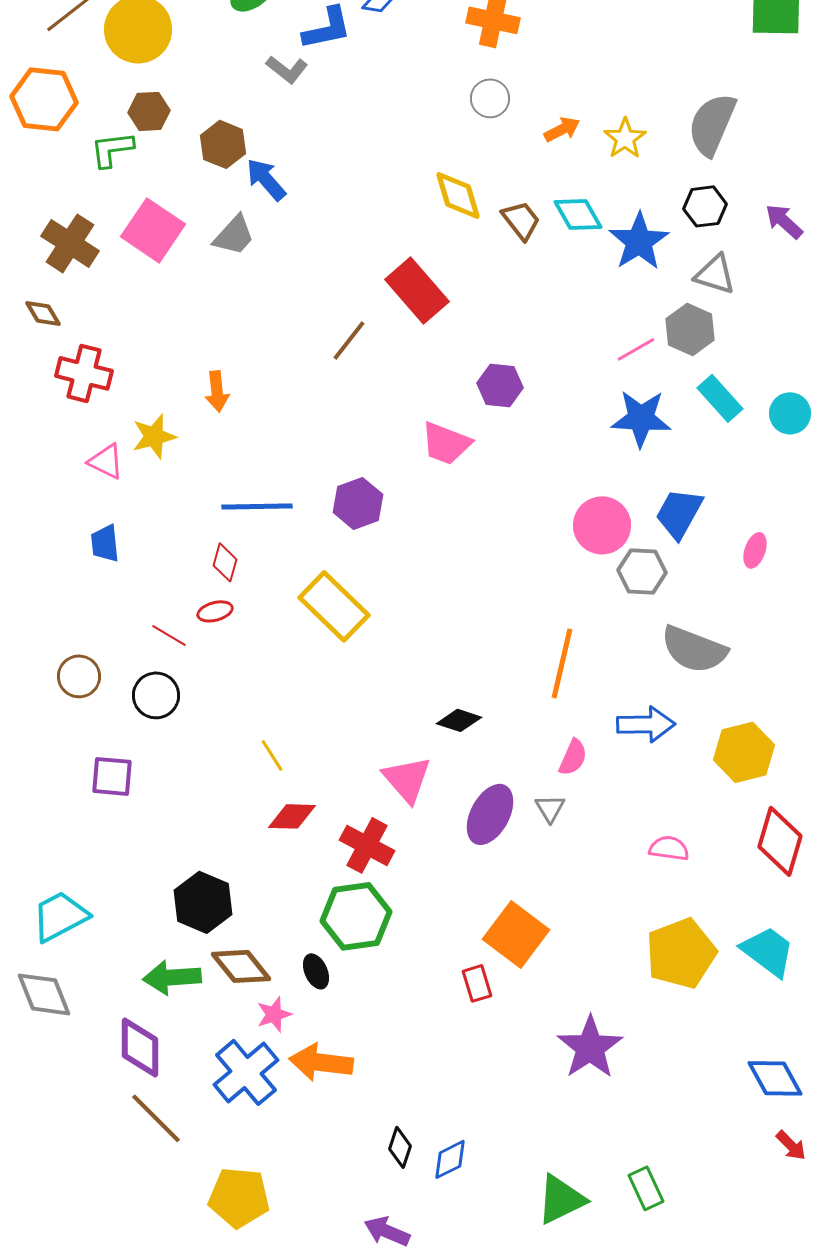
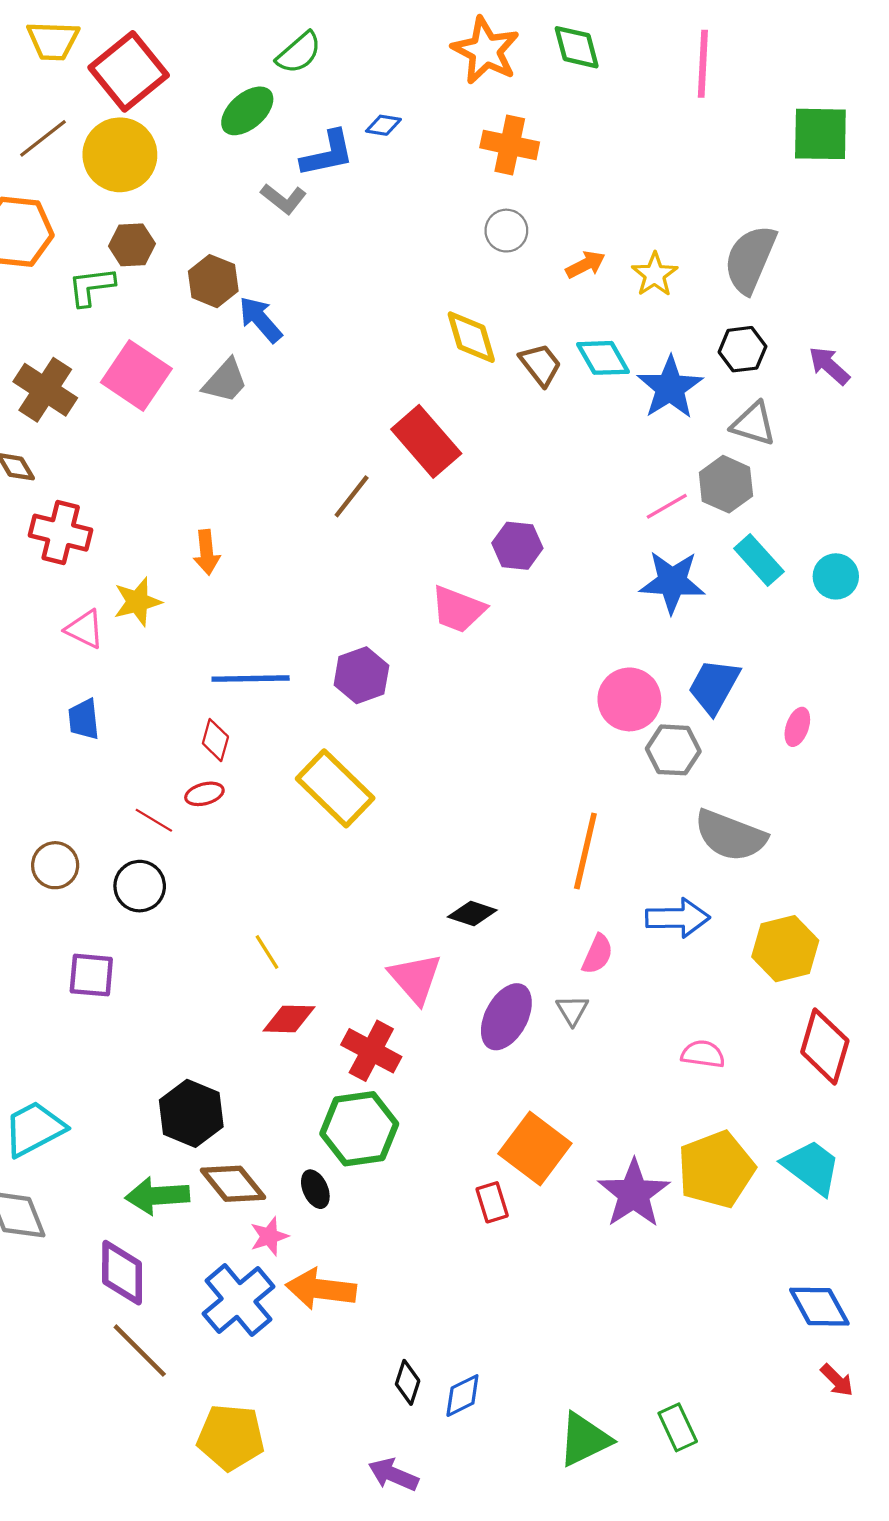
purple star: (590, 1047) -> (634, 1194), moved

